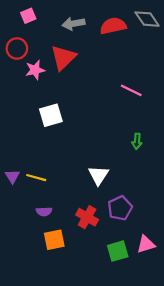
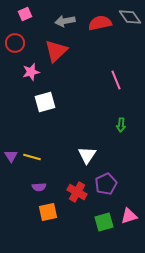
pink star: (35, 70) -> (31, 72), moved
pink line: (131, 90) -> (116, 80), turned 42

